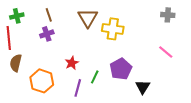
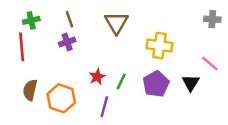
yellow cross: (113, 29) -> (160, 46), moved
brown semicircle: (16, 63) -> (30, 90), moved
green line: (95, 77) -> (121, 82), moved
black triangle: (143, 87) -> (191, 83), moved

